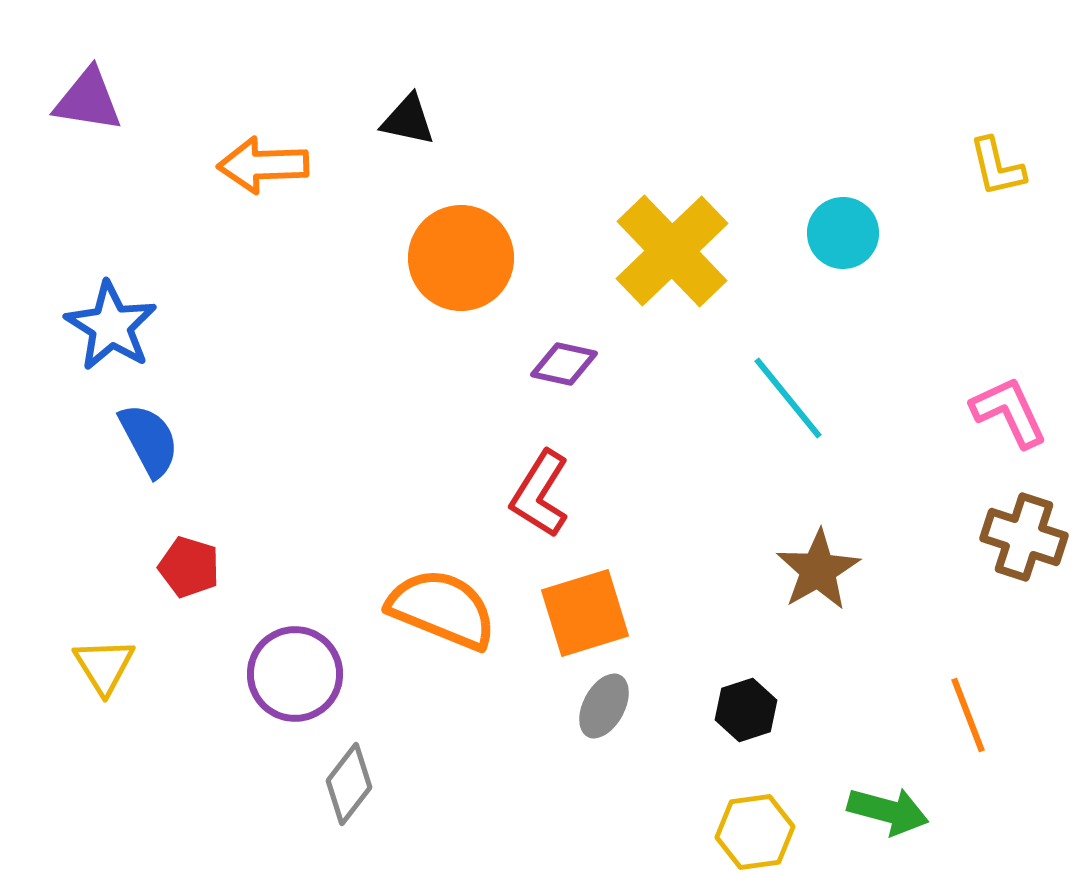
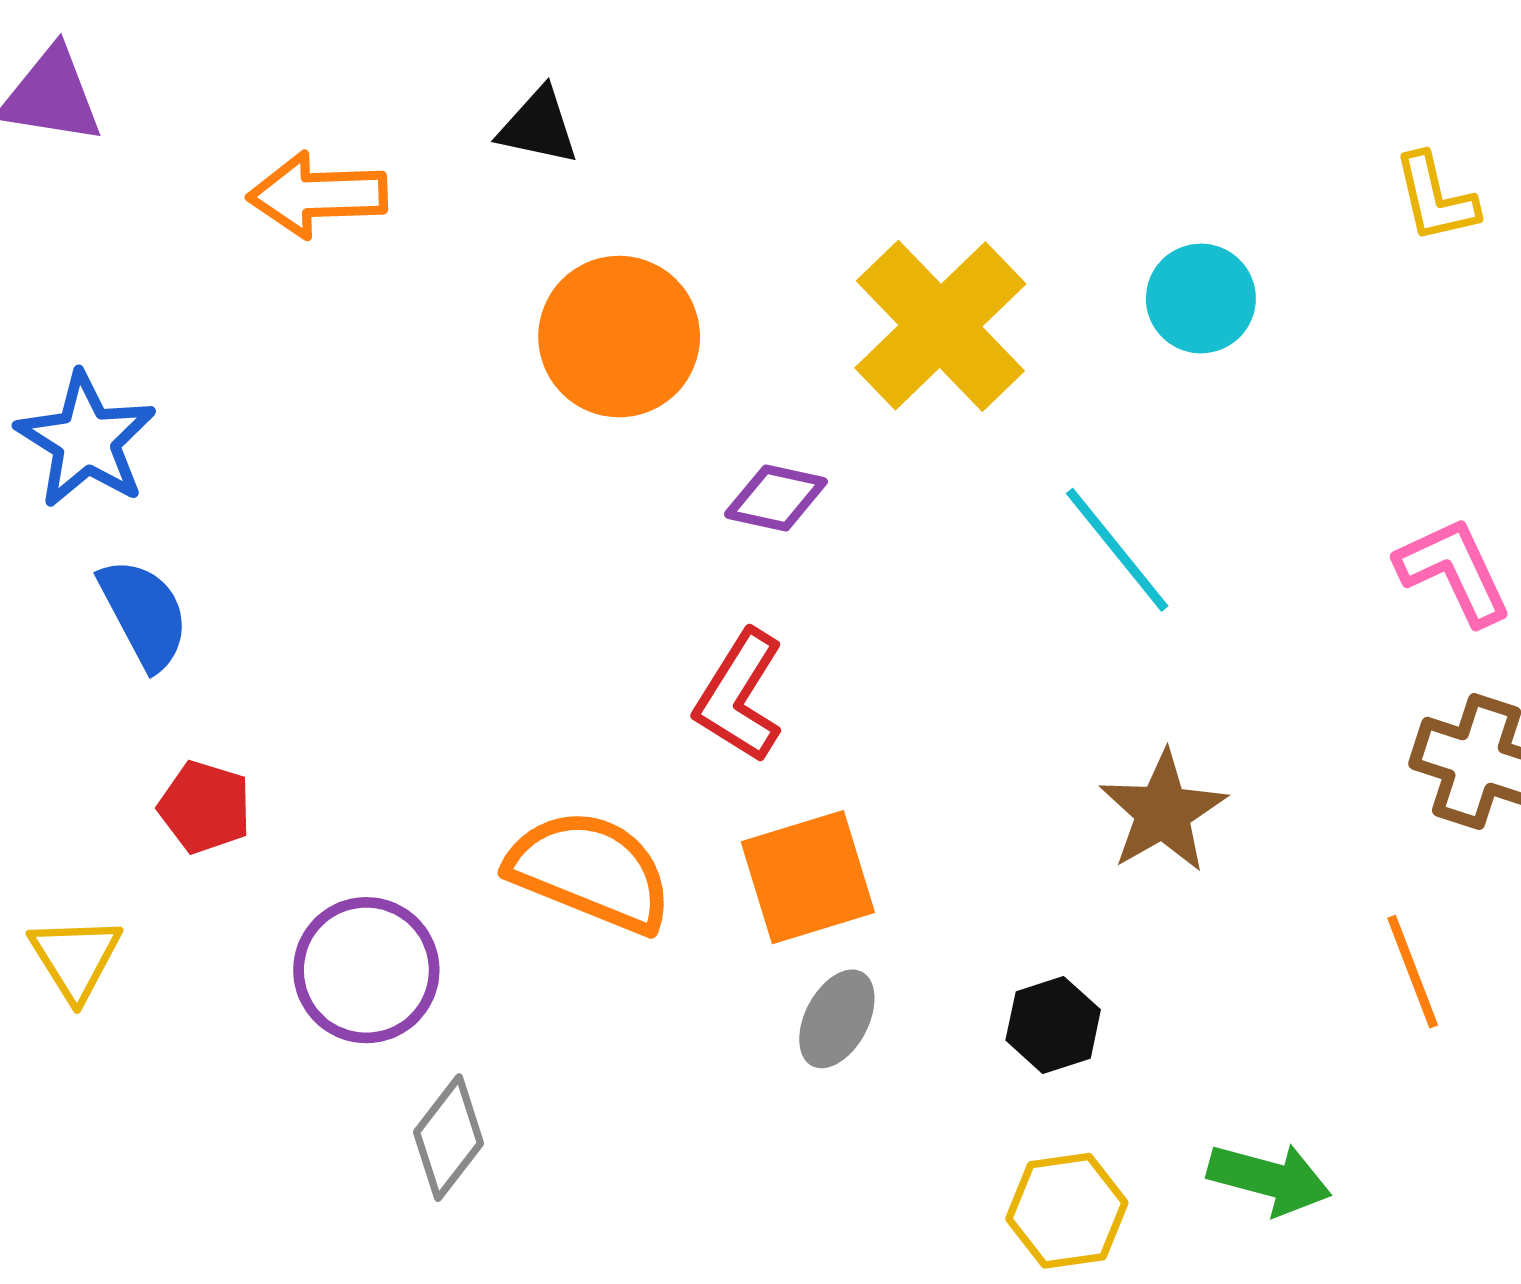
orange line: (968, 715) -> (1413, 972), moved

